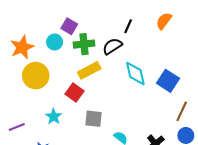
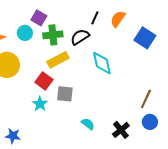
orange semicircle: (164, 21) -> (118, 19), moved
blue square: (168, 81) -> (145, 38), moved
cyan star: (54, 117) -> (40, 104), moved
gray square: (93, 119) -> (65, 94), moved

